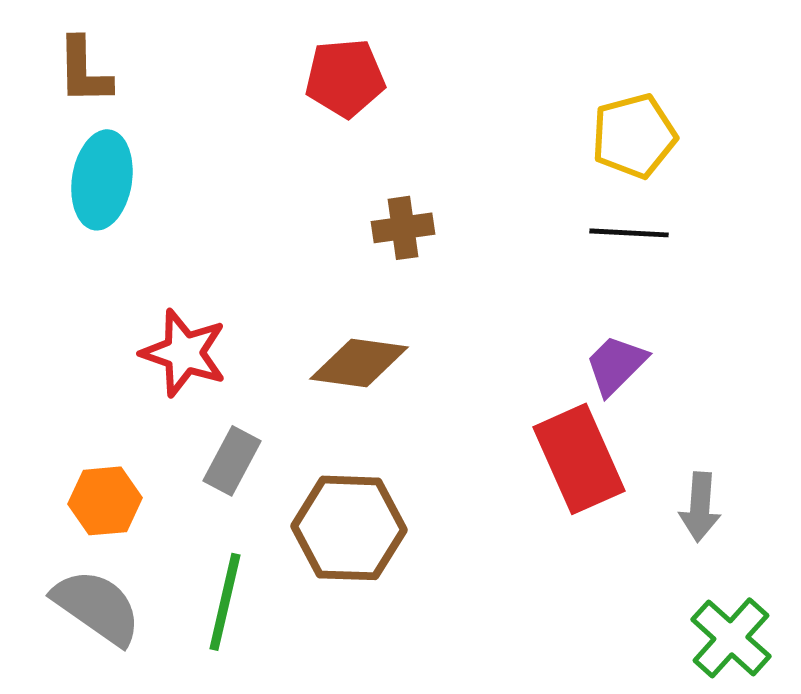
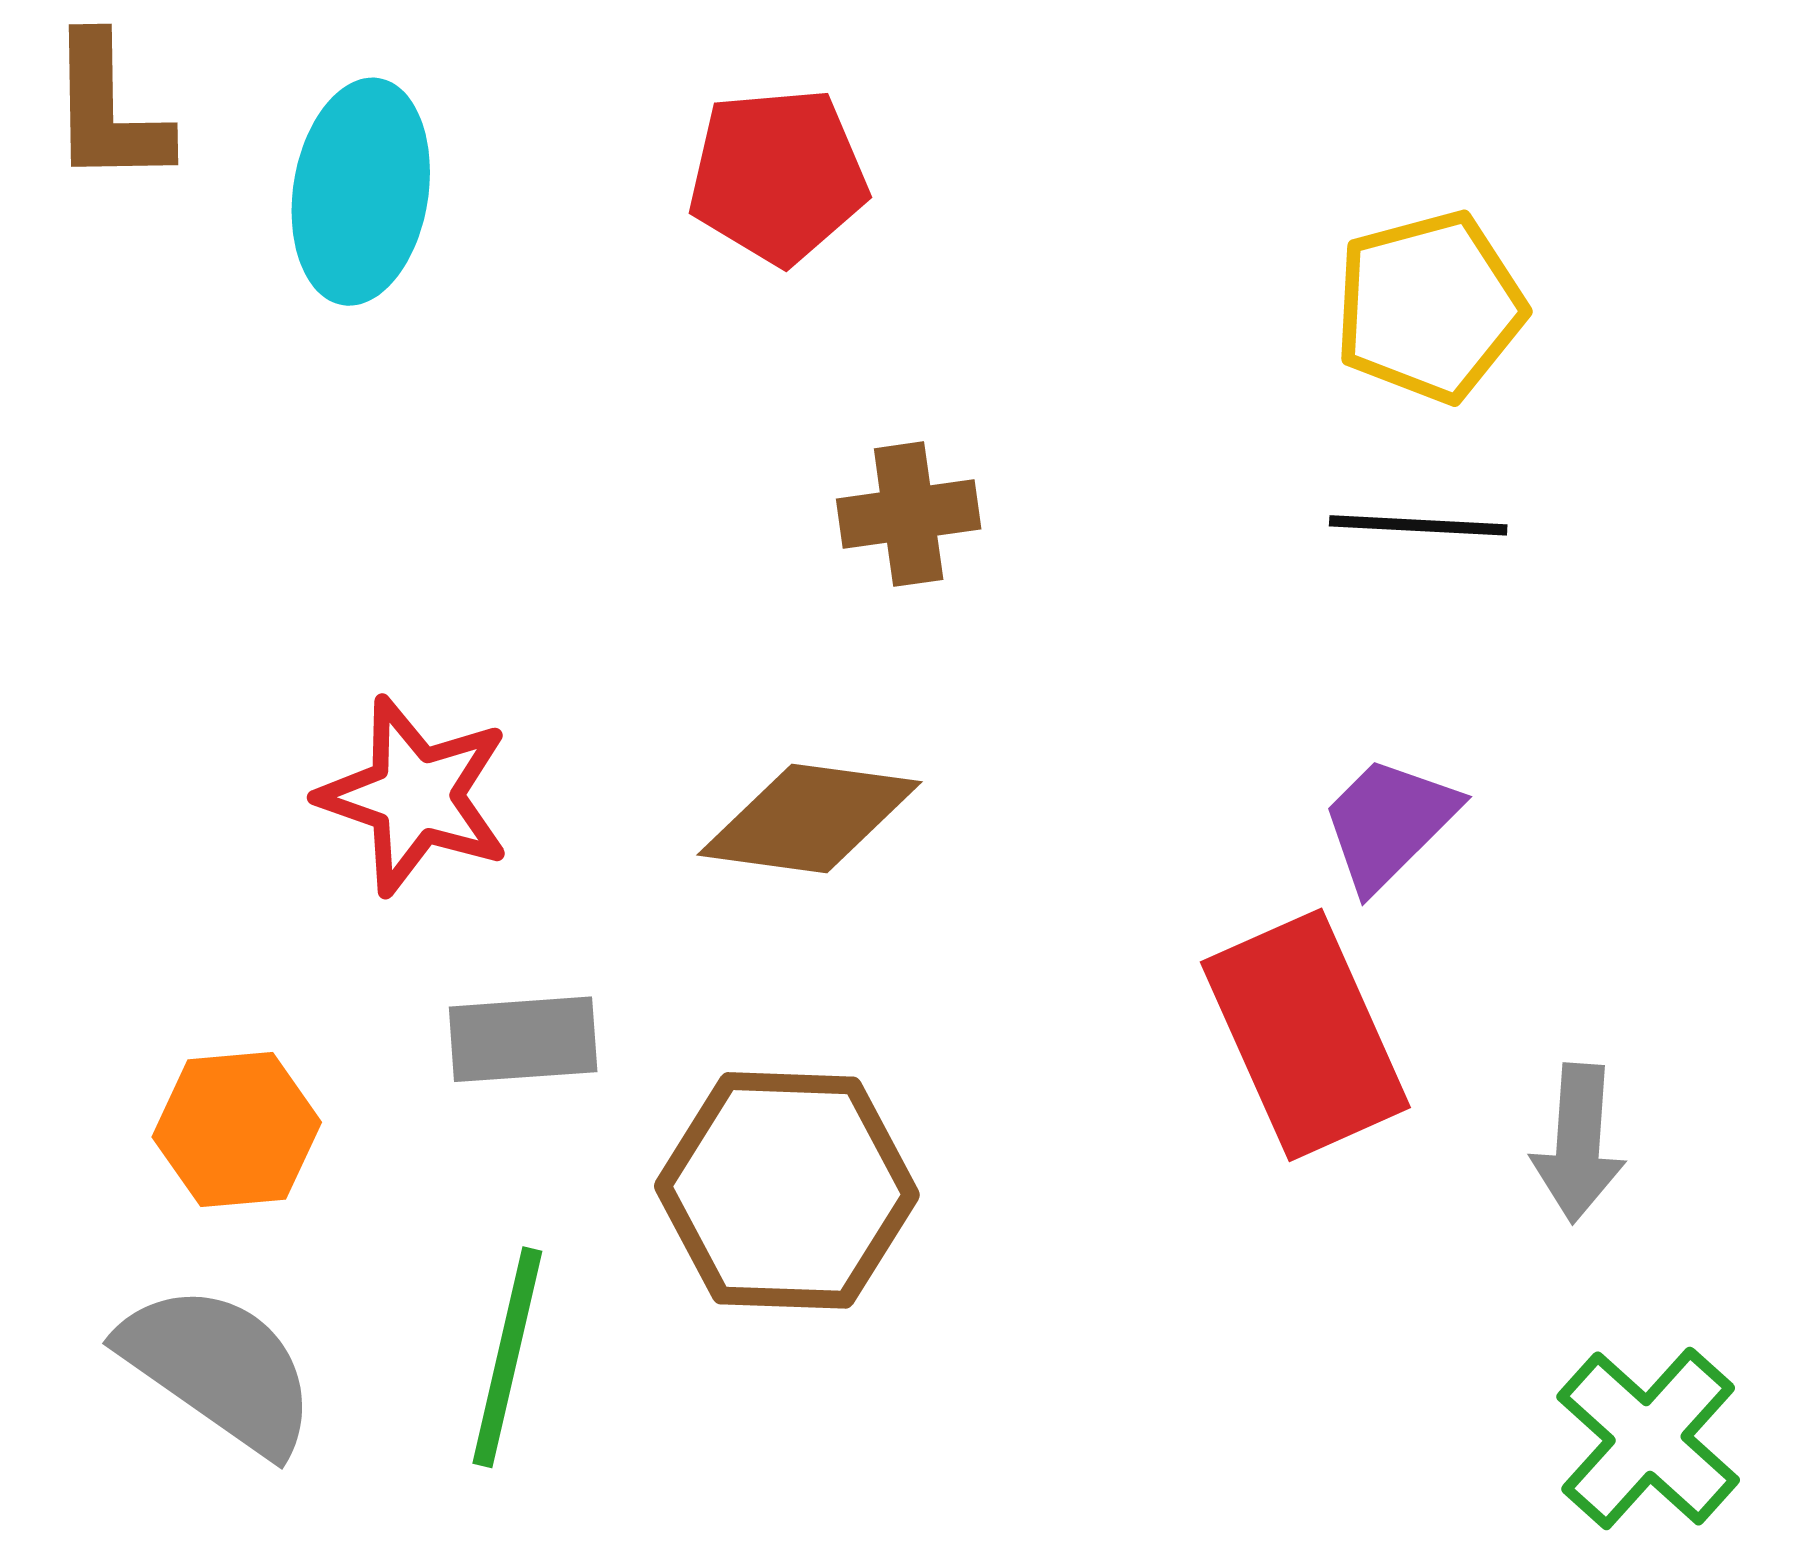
brown L-shape: (84, 71) -> (108, 110), moved
cyan ellipse: (102, 180) -> (361, 192), moved
gray rectangle: (232, 461) -> (523, 1039), turned 58

